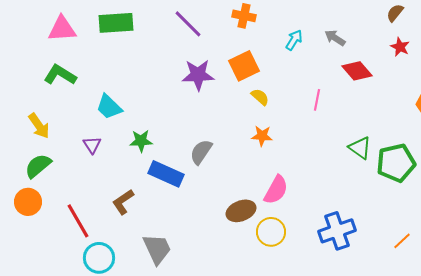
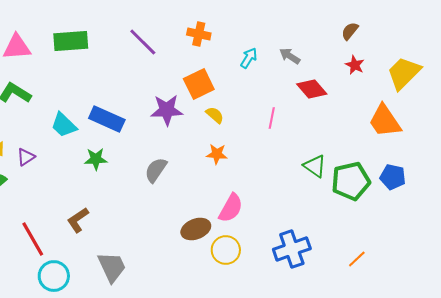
purple star: (198, 75) -> (167, 110), moved
purple triangle: (92, 145) -> (26, 157), moved, turned 30
blue rectangle: (166, 174) -> (107, 119), moved

